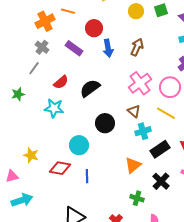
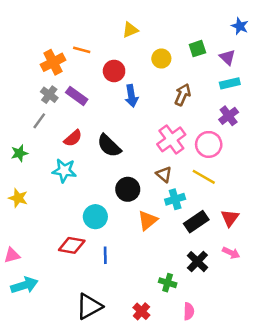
yellow circle: (136, 11) -> (161, 59), moved
brown arrow: (137, 47) -> (183, 95), moved
purple rectangle: (74, 48) -> (77, 96), moved
black semicircle: (90, 88) -> (109, 146), turned -100
yellow star: (31, 155) -> (18, 198), moved
orange triangle: (133, 165) -> (148, 220), moved

